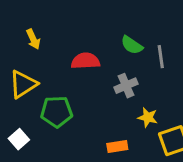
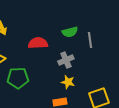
green semicircle: (132, 45) -> (70, 32), turned -49
yellow star: (148, 117) -> (68, 82), moved

